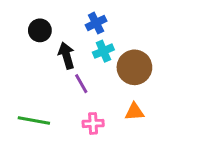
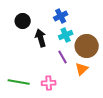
purple line: (81, 84) -> (63, 57), moved
orange triangle: (134, 112) -> (82, 69), moved, turned -40
pink cross: (93, 123) -> (49, 83), moved

